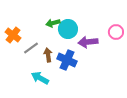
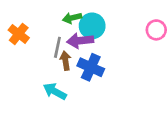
purple arrow: (88, 42) -> (80, 41), moved
gray line: (31, 48) -> (57, 47), moved, turned -42

